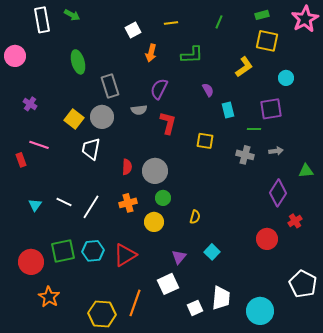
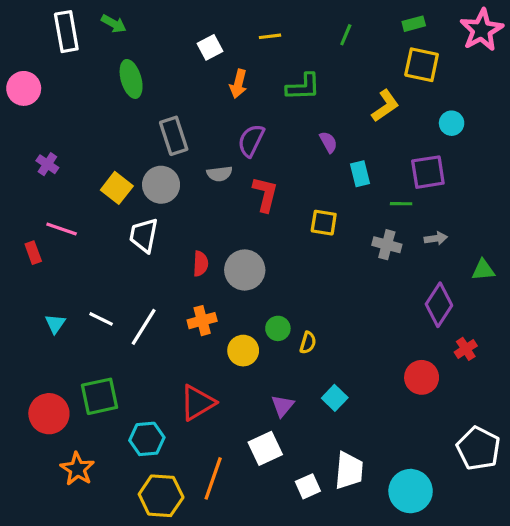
green ellipse: (78, 62) -> (131, 79), moved
green circle: (163, 198) -> (278, 328), moved
cyan hexagon: (93, 251) -> (147, 439), moved

